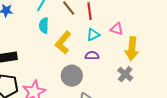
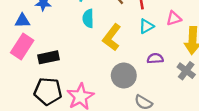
pink triangle: (117, 29) -> (174, 18), turned -32
purple semicircle: (92, 56) -> (155, 58), moved

